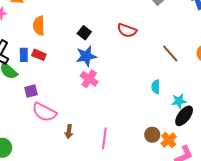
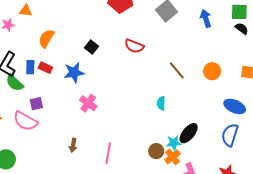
orange semicircle: (39, 26) -> (46, 38), turned 30
blue star: (86, 56) -> (74, 72), moved
pink cross: (89, 79) -> (88, 103), moved
cyan star: (179, 101) -> (174, 143), moved
pink semicircle: (44, 112) -> (25, 121), moved

